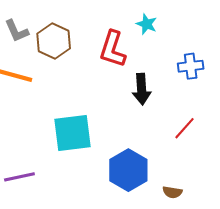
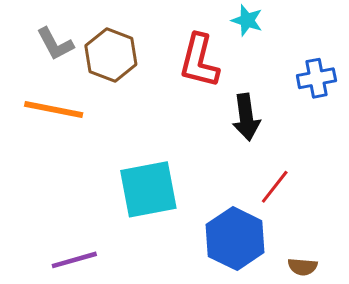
red line: (184, 128) -> (275, 187), moved

